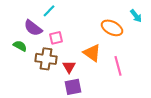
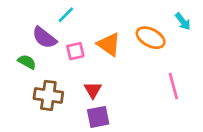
orange triangle: (92, 53) -> (109, 44), moved
brown cross: (46, 59) -> (48, 95), moved
pink line: (118, 66) -> (173, 86), moved

